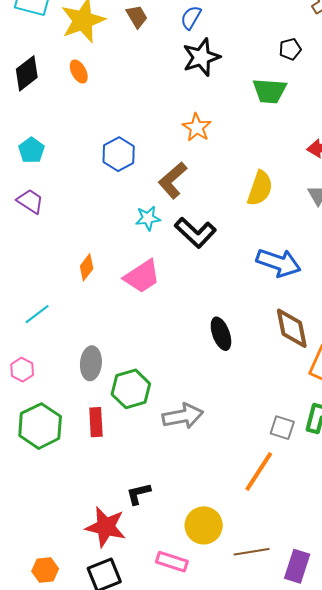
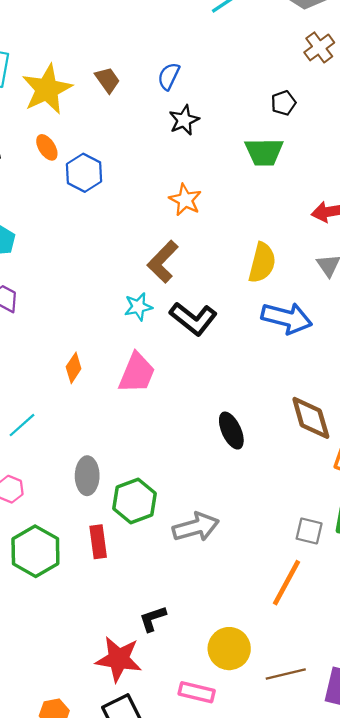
black star: (201, 57) -> (184, 120), size x0.7
blue hexagon: (119, 154) -> (84, 173), moved
blue arrow: (279, 263) -> (287, 318), moved
pink trapezoid: (142, 276) -> (137, 373), turned -30

